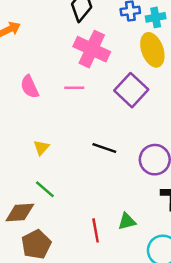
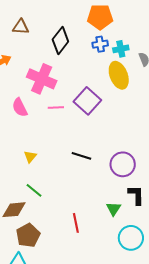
pink cross: (92, 49) -> (42, 79), moved
purple square: (131, 90) -> (87, 101), moved
green triangle: (127, 221) -> (114, 209), moved, turned -42

